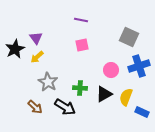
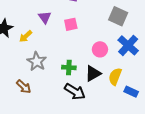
purple triangle: (36, 38) -> (45, 17), moved
blue cross: (139, 66) -> (128, 45), turned -30
black arrow: (65, 107) -> (75, 92), moved

